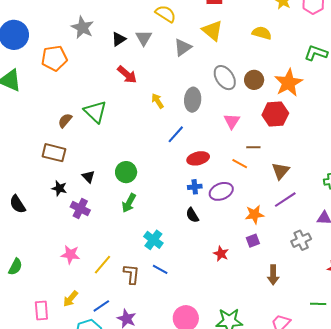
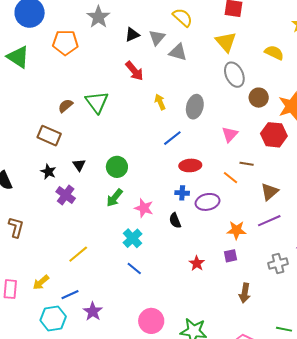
gray triangle: (183, 47) -> (178, 52), moved, turned 42
gray ellipse: (225, 78) -> (234, 75), moved
pink star: (70, 255) -> (144, 208), moved
brown L-shape: (131, 274) -> (16, 227), moved

